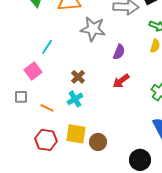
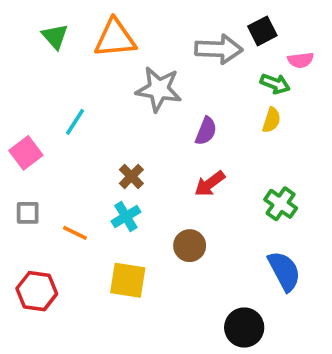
pink square: (33, 71) -> (26, 153), moved
red hexagon: (46, 140) -> (37, 291), moved
brown circle: (98, 142) -> (190, 246), moved

